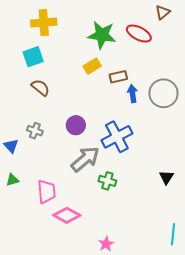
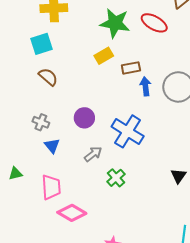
blue cross: (117, 137) -> (128, 131), turned -32
blue triangle: (11, 146) -> (52, 146), moved
gray arrow: (85, 159) -> (93, 154), size x0.6
green cross: (107, 181) -> (116, 178), turned 30

